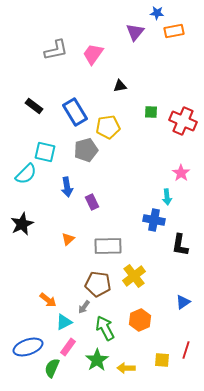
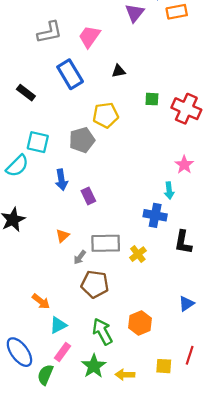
blue rectangle: (75, 112) -> (70, 74), moved
yellow cross: (134, 276) -> (138, 254), moved, size x0.7
gray arrow: (84, 307) -> (80, 257), moved
blue ellipse: (28, 347) -> (19, 352), turned 72

